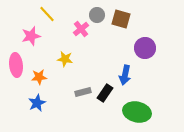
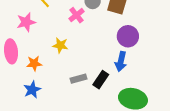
purple circle: (145, 48) -> (128, 36), moved

